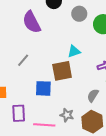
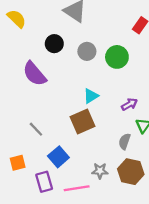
gray line: (23, 60) -> (36, 129), moved, turned -72
blue square: (43, 88) -> (58, 157), moved, turned -30

